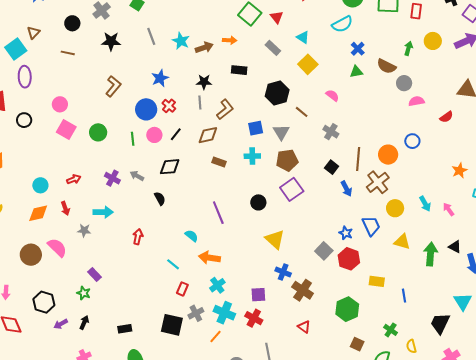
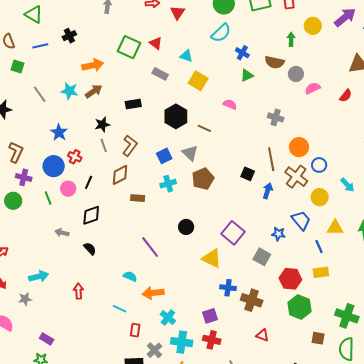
orange arrow: (230, 40) -> (93, 65), moved, size x1.5
gray cross: (331, 132) -> (276, 117), moved
blue circle: (412, 141) -> (319, 165), moved
purple cross: (112, 178) -> (24, 177), moved
purple square: (292, 189) -> (233, 233), moved
blue arrow: (346, 189) -> (268, 191), turned -119
red hexagon: (349, 259) -> (290, 279), moved
blue line: (404, 296) -> (319, 246), moved
green cross: (391, 330) -> (347, 316), size x1.6

